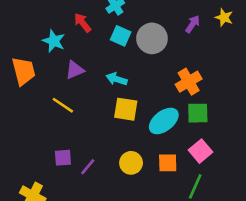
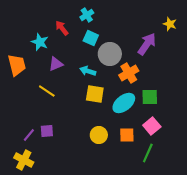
purple arrow: (193, 24) -> (147, 44), moved, size x1.6
gray circle: (152, 38) -> (110, 54), moved
orange cross: (189, 82) -> (129, 73), moved
purple line: (88, 167) -> (29, 135), moved

